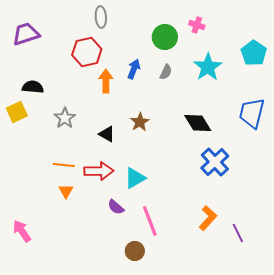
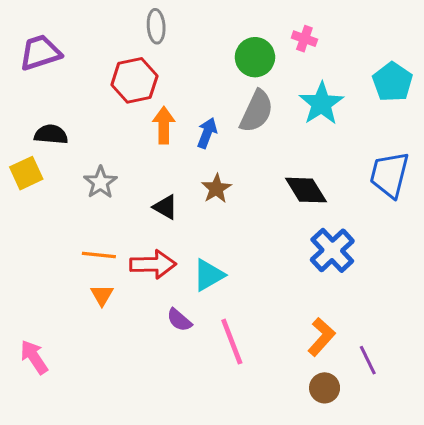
blue arrow: (134, 69) -> (207, 133), moved
gray semicircle: (166, 72) -> (257, 111), size x1.8
brown circle: (135, 251) -> (325, 388), moved

